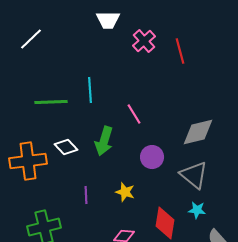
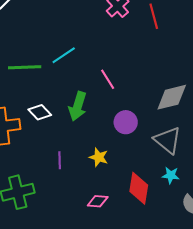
cyan line: (90, 90) -> (64, 55), turned 60

